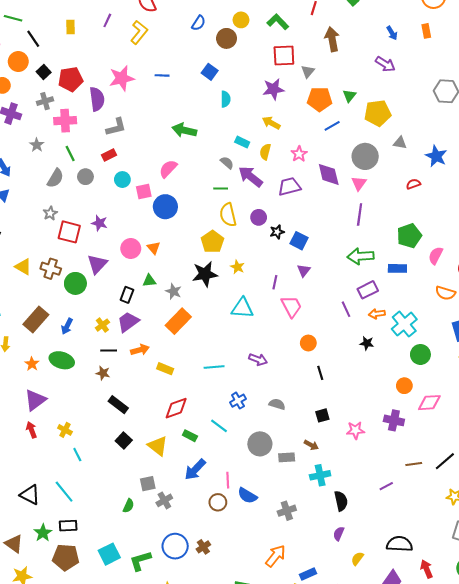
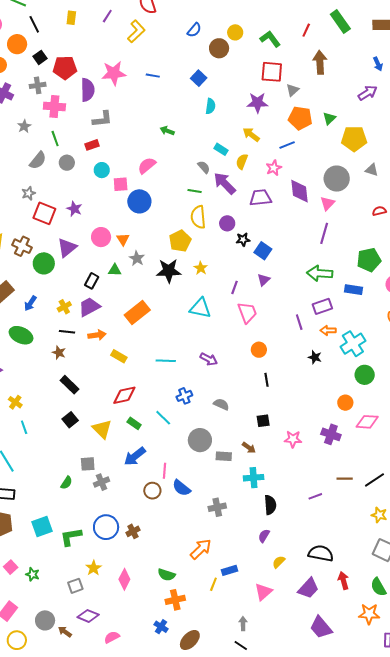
purple arrow: (385, 64) -> (368, 93), turned -72
blue line: (332, 126) -> (287, 145), moved
green arrow: (184, 130) -> (167, 131), size x0.6
gray star: (174, 291) -> (137, 258), moved

